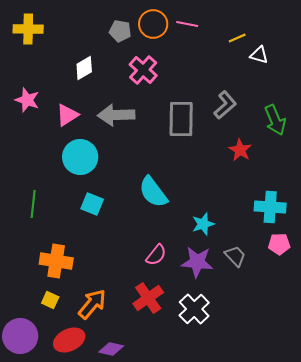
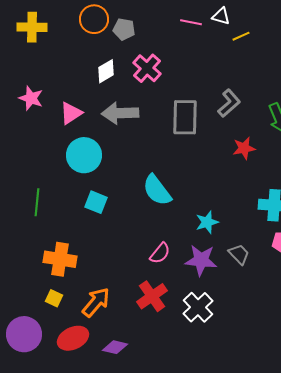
orange circle: (153, 24) -> (94, 19), moved
white triangle: (259, 55) -> (221, 16), moved
white diamond: (84, 68) -> (106, 71), moved
red star: (240, 150) -> (244, 148), turned 30

